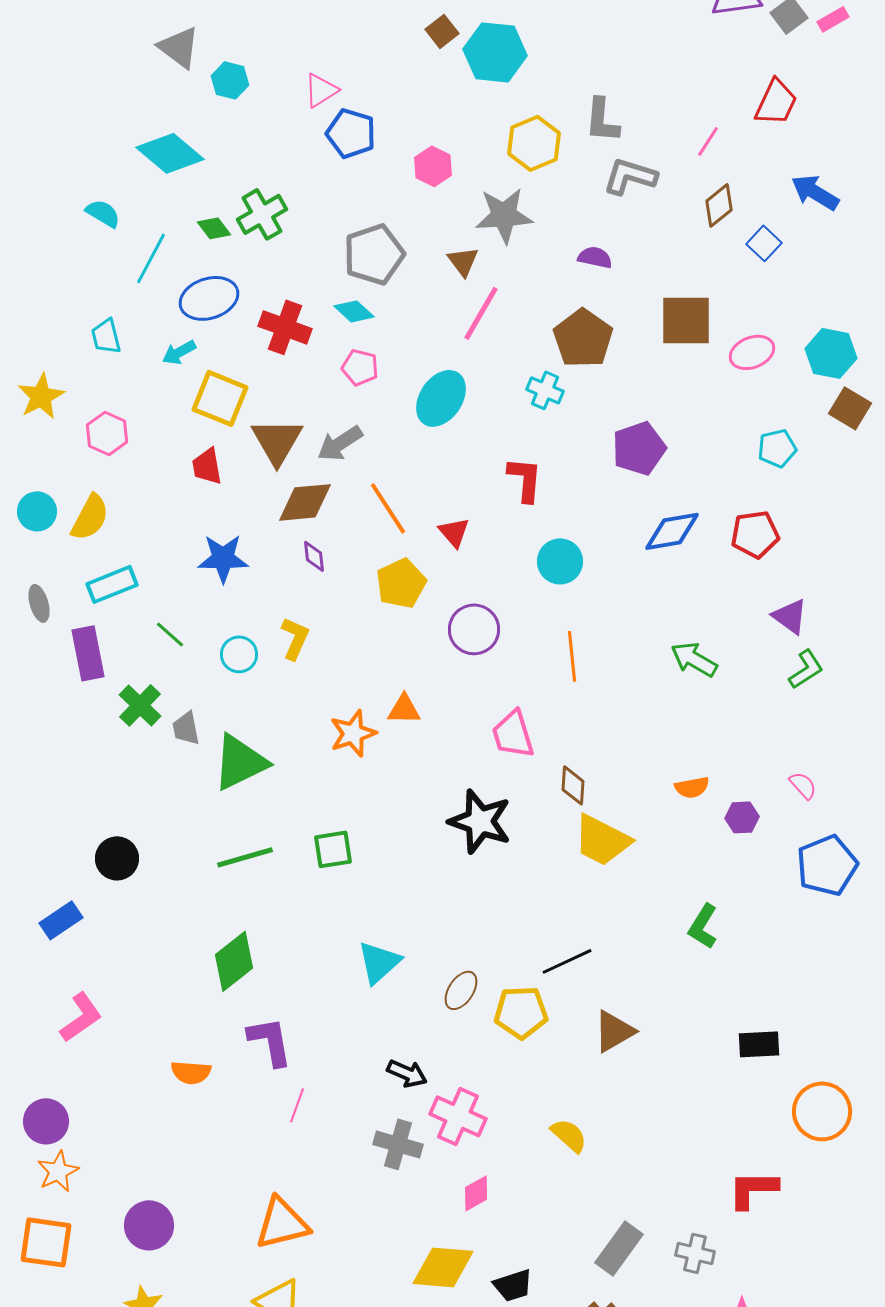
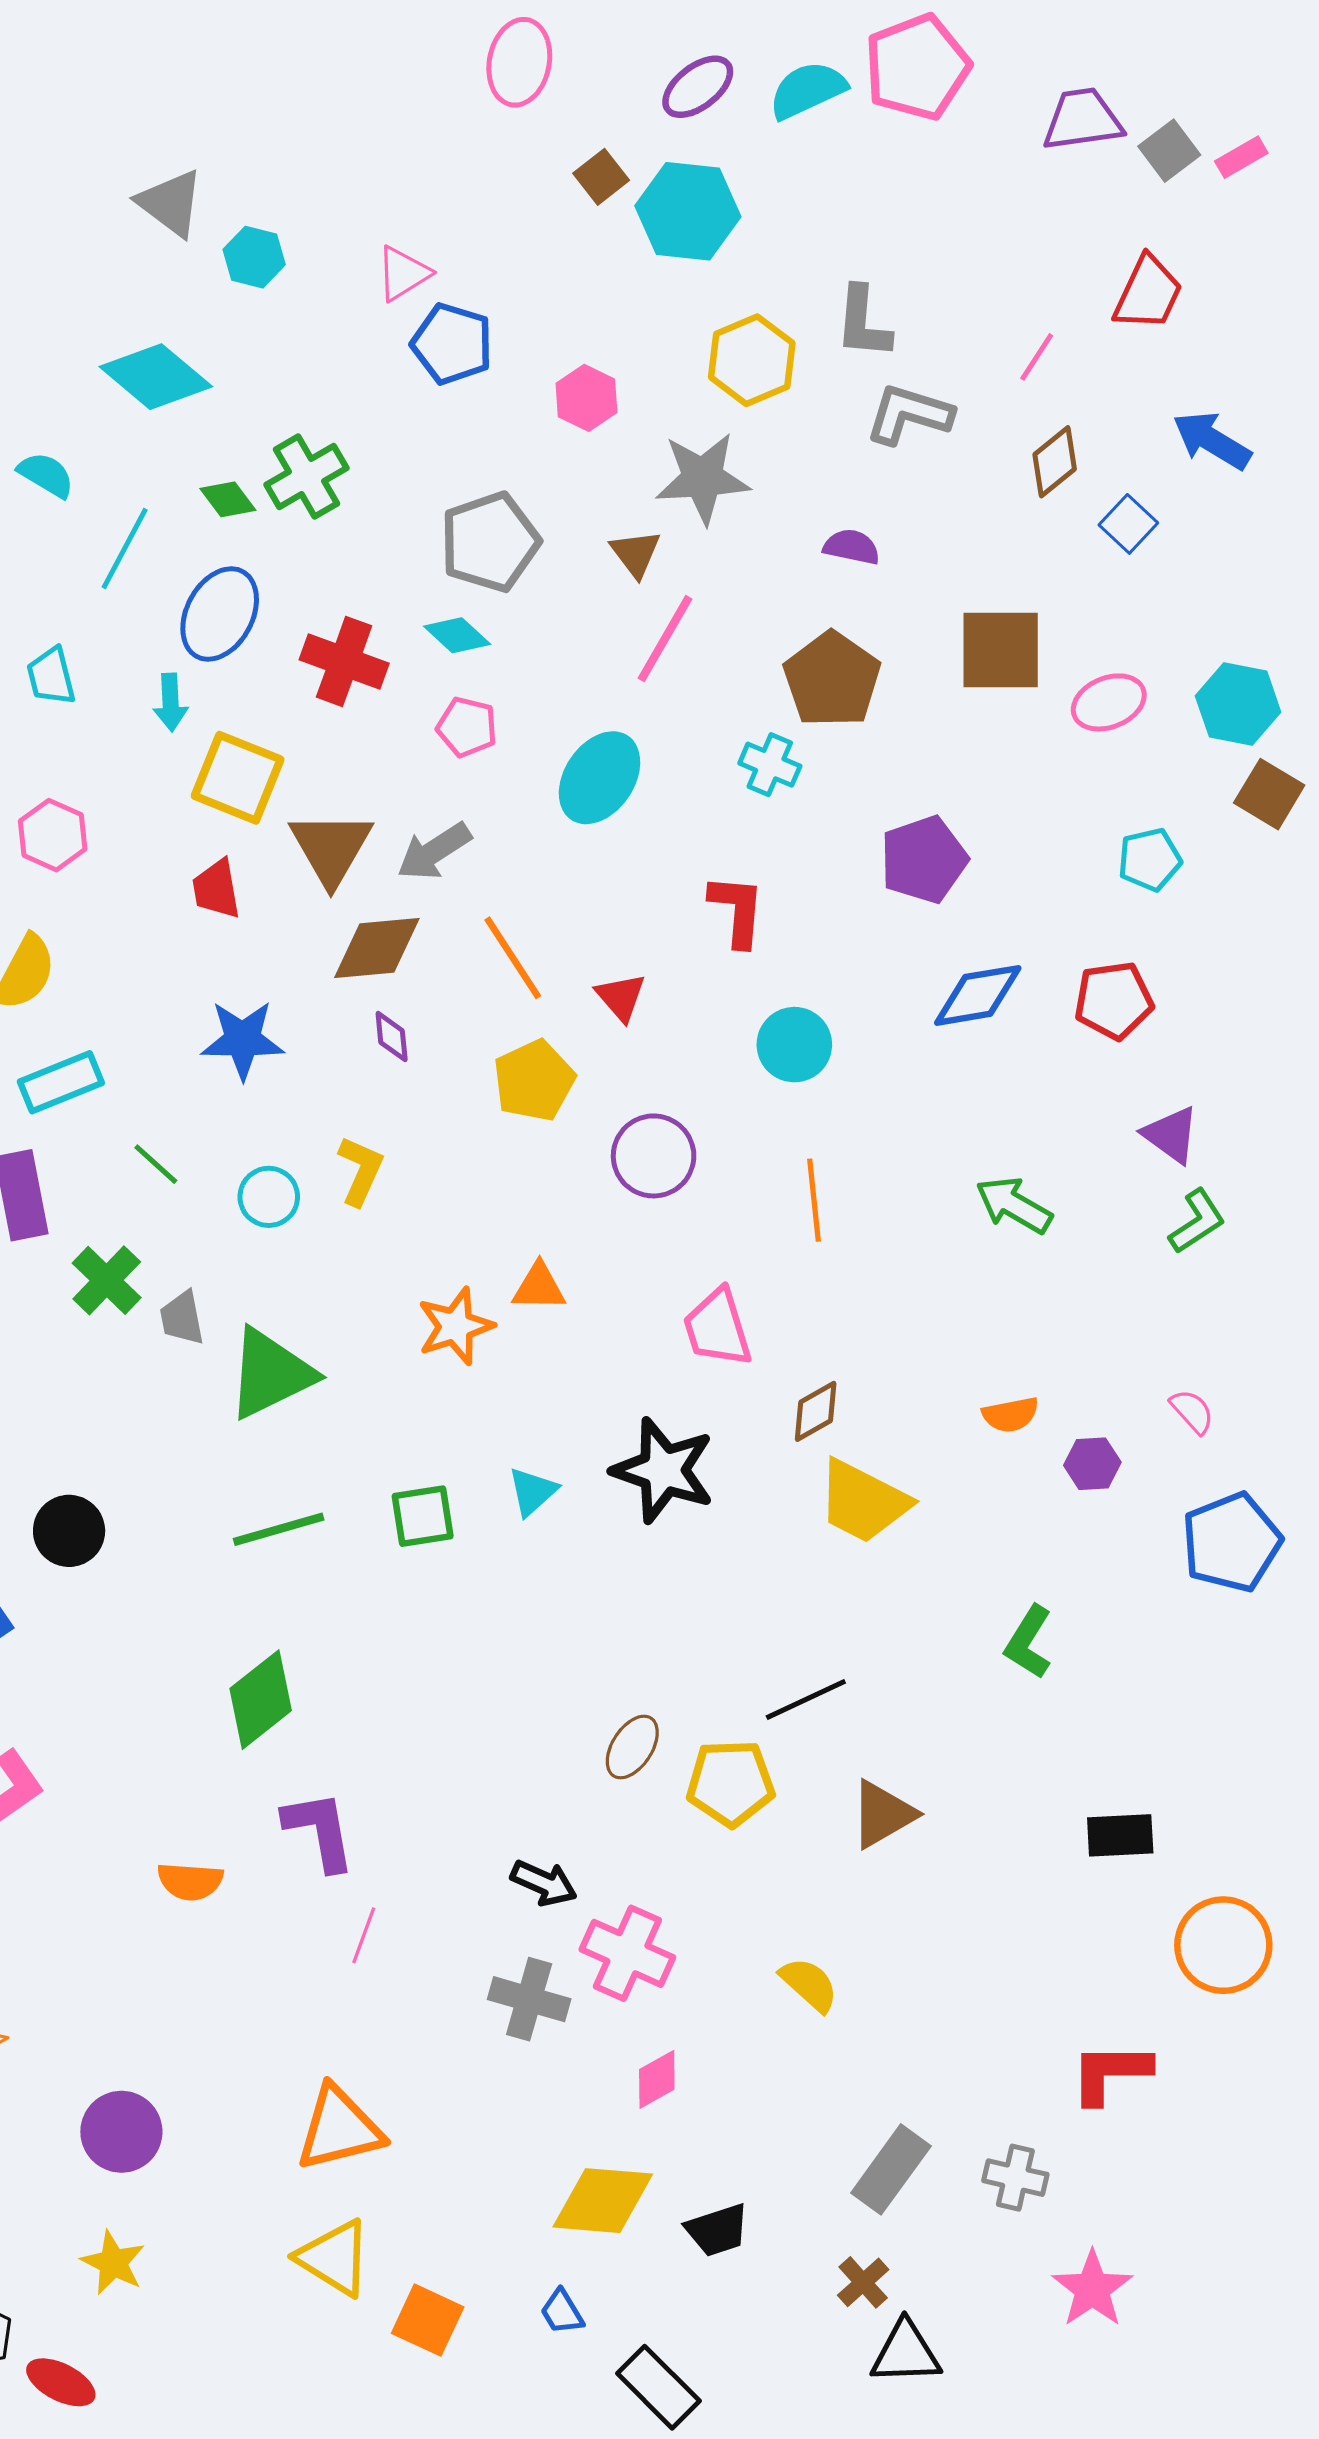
blue ellipse: (209, 298) -> (220, 614), turned -44
cyan arrow: (179, 352) -> (171, 702), turned -64
brown diamond: (573, 785) -> (816, 1411), turned 57
cyan triangle: (379, 962) -> (532, 1492), moved, size x0.7

